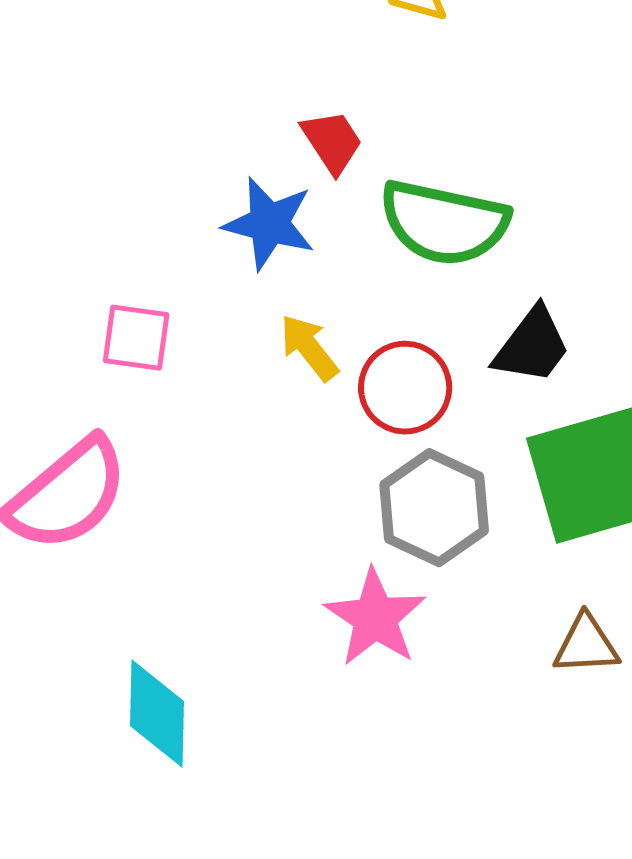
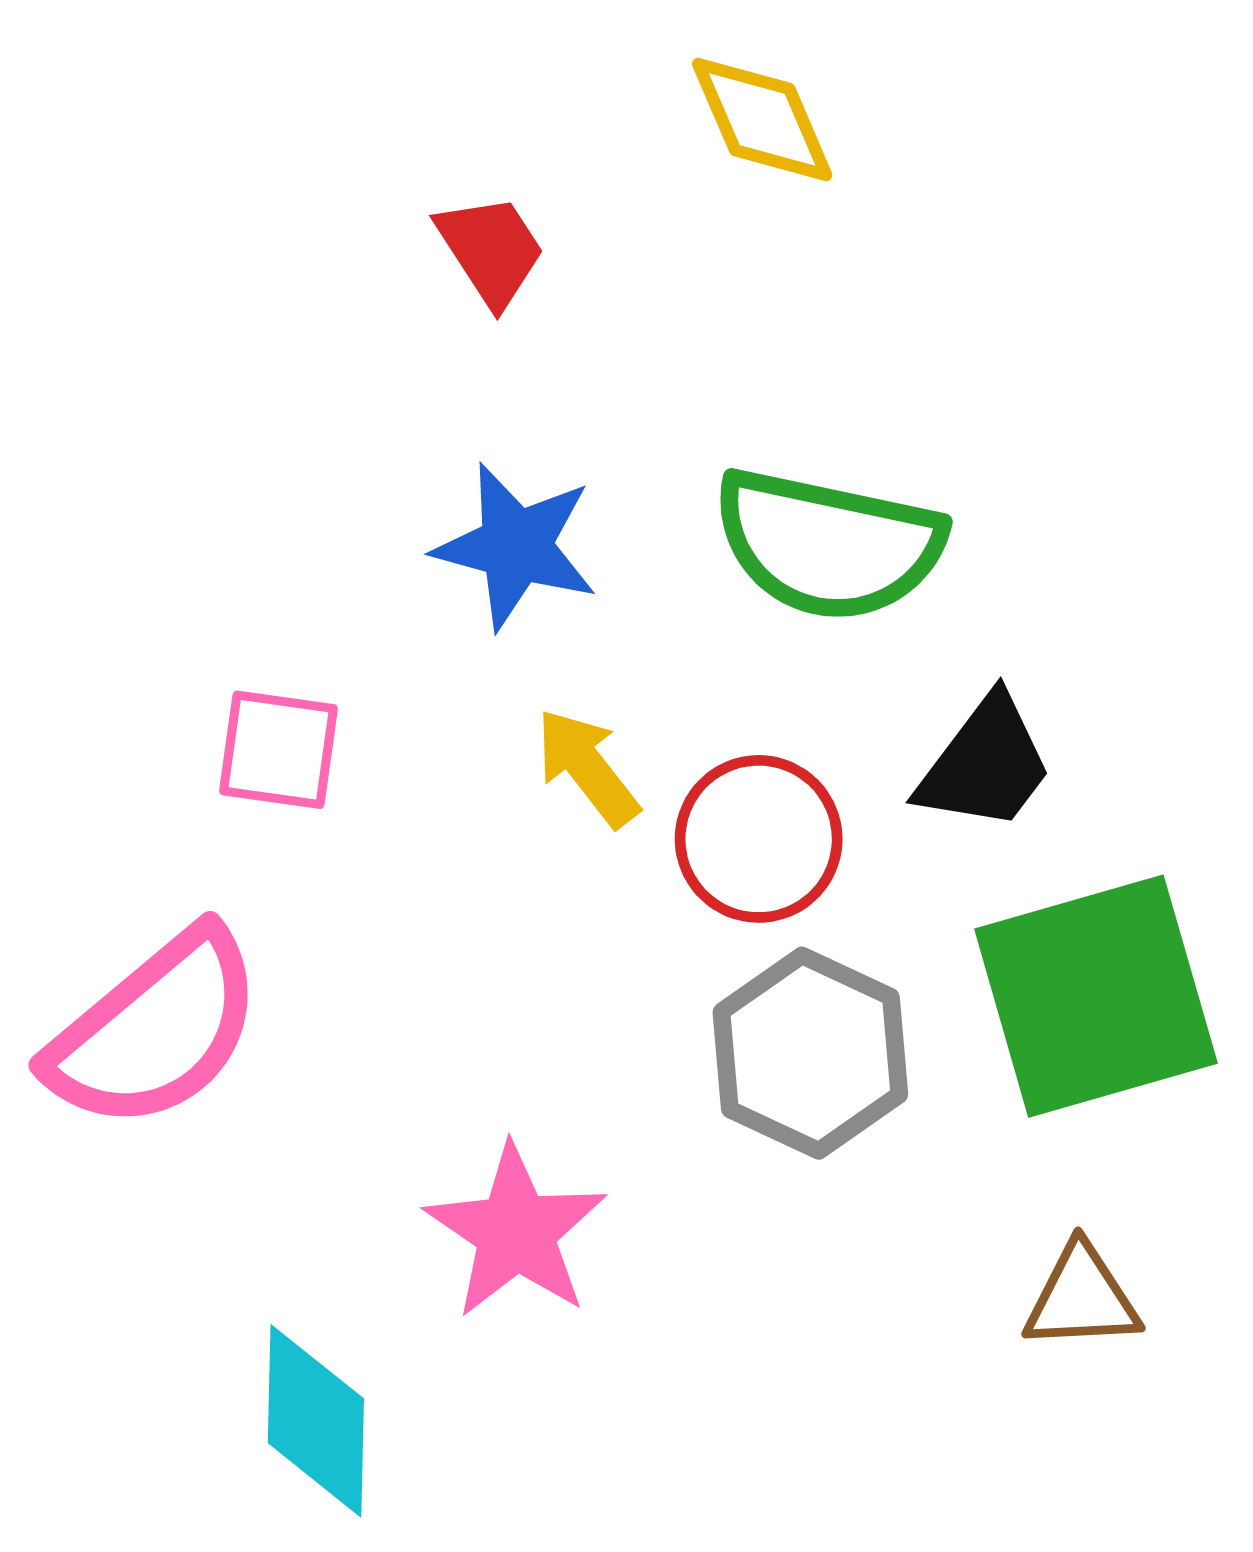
red trapezoid: (332, 142) -> (491, 250), moved
pink star: (375, 618) -> (516, 1232), moved

